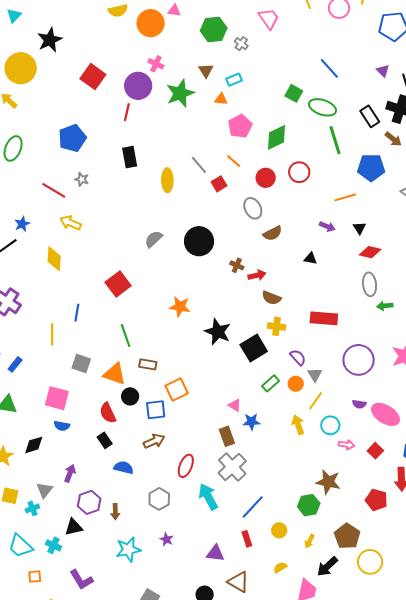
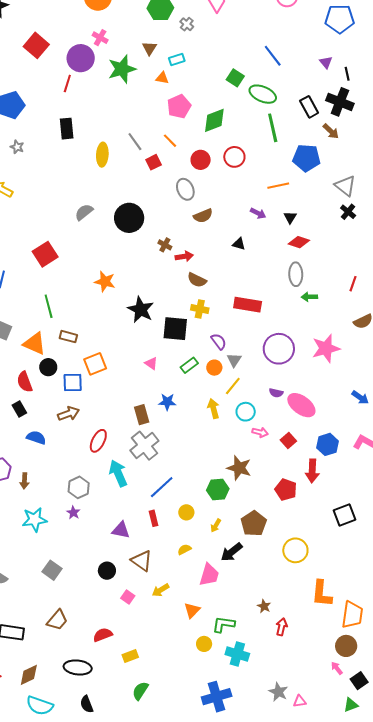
black square: (254, 348) -> (175, 329), turned 32
pink triangle: (235, 405) -> (151, 363), moved
gray hexagon: (159, 499) -> (79, 487), moved
yellow circle: (370, 562) -> (295, 550), moved

